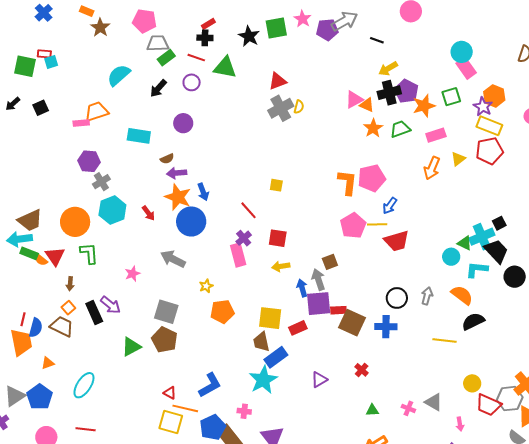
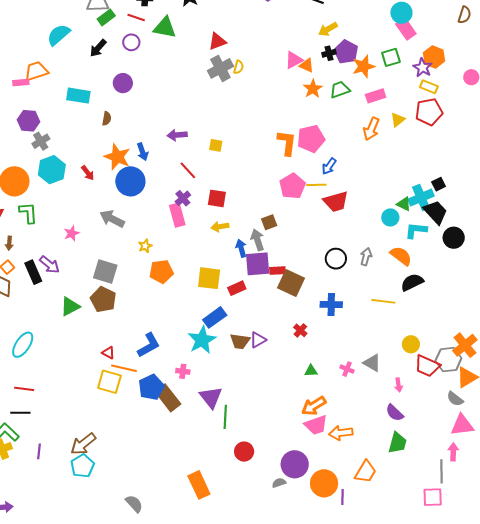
black cross: (389, 93) -> (329, 53), size x0.6
yellow rectangle: (489, 126) -> (429, 87), size x0.7
brown semicircle: (167, 159) -> (107, 119), turned -56
purple arrow: (177, 173) -> (177, 135), moved
blue cross: (386, 327) -> (331, 304), moved
brown trapezoid: (261, 342) -> (240, 341), moved, turned -70

